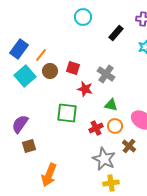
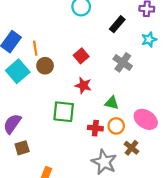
orange line: (41, 55) -> (35, 48), turned -48
red square: (73, 68) -> (81, 56), moved, turned 32
gray cross: (106, 74) -> (123, 62), moved
red cross: (96, 128) -> (95, 128), turned 32

